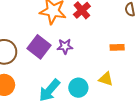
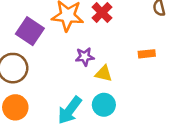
purple square: (39, 47) -> (30, 31), moved
yellow triangle: (106, 79) -> (104, 74), moved

